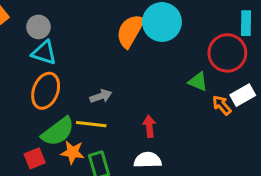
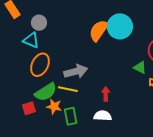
cyan triangle: (44, 53) -> (31, 40), moved
gray arrow: (101, 96) -> (76, 71), size x1.6

